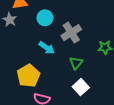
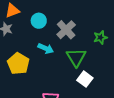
green triangle: (76, 63) -> (76, 57), size x1.5
yellow pentagon: (28, 76) -> (18, 63), moved

